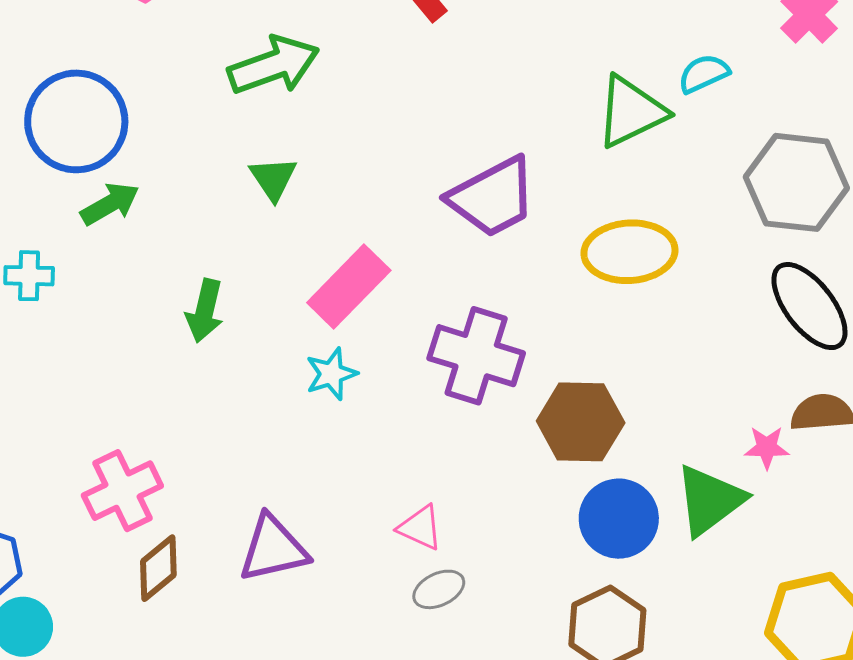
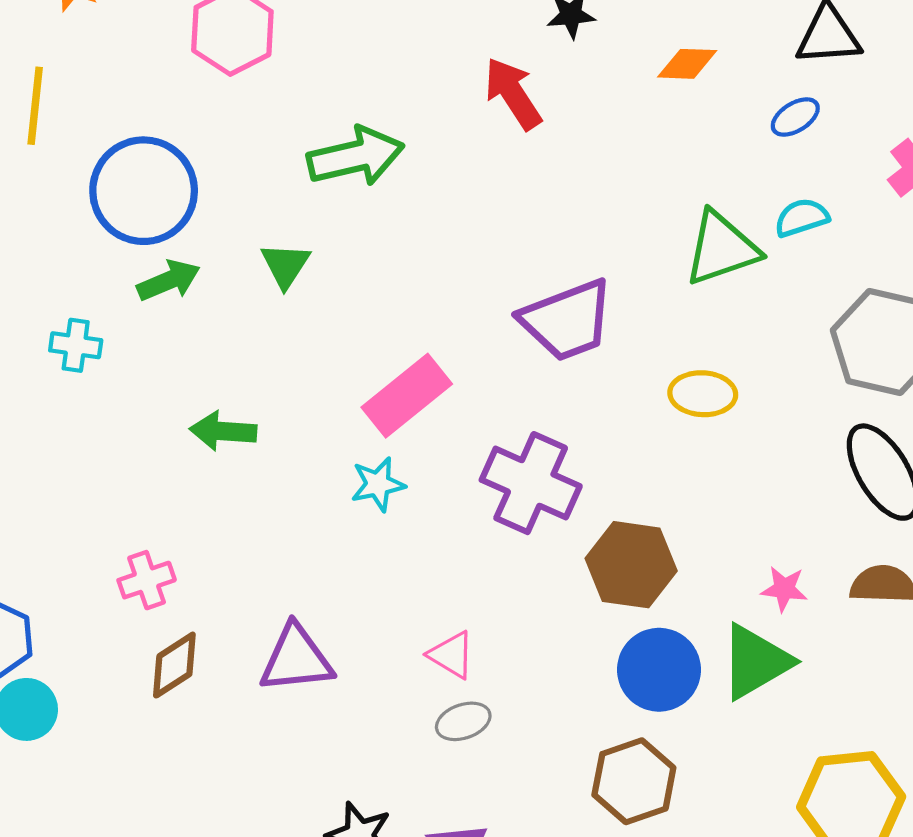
green triangle: (273, 178) -> (285, 265), moved
yellow ellipse: (629, 252) -> (703, 394), size x0.7
green arrow: (205, 311) -> (223, 431), moved, turned 74
pink star: (767, 447) -> (784, 589), moved
pink cross: (122, 491) -> (147, 580), size x0.7

